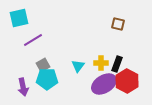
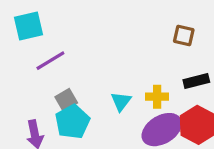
black rectangle: (117, 64) -> (196, 81), moved, turned 56
cyan pentagon: (47, 79) -> (72, 122), turned -30

